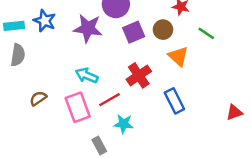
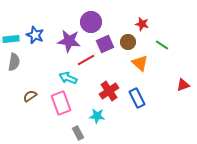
red cross: (139, 75) -> (109, 91), moved
red line: (109, 100) -> (86, 60), moved
red triangle: (234, 112) -> (183, 85), moved

